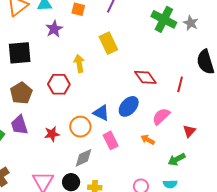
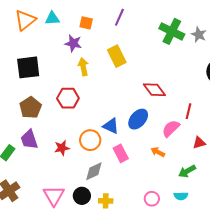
purple star: (54, 29) -> (73, 43), moved, turned -30
yellow arrow: (79, 63) -> (83, 67), moved
red line: (180, 84) -> (189, 111), moved
red triangle: (189, 131) -> (199, 143), turned 32

